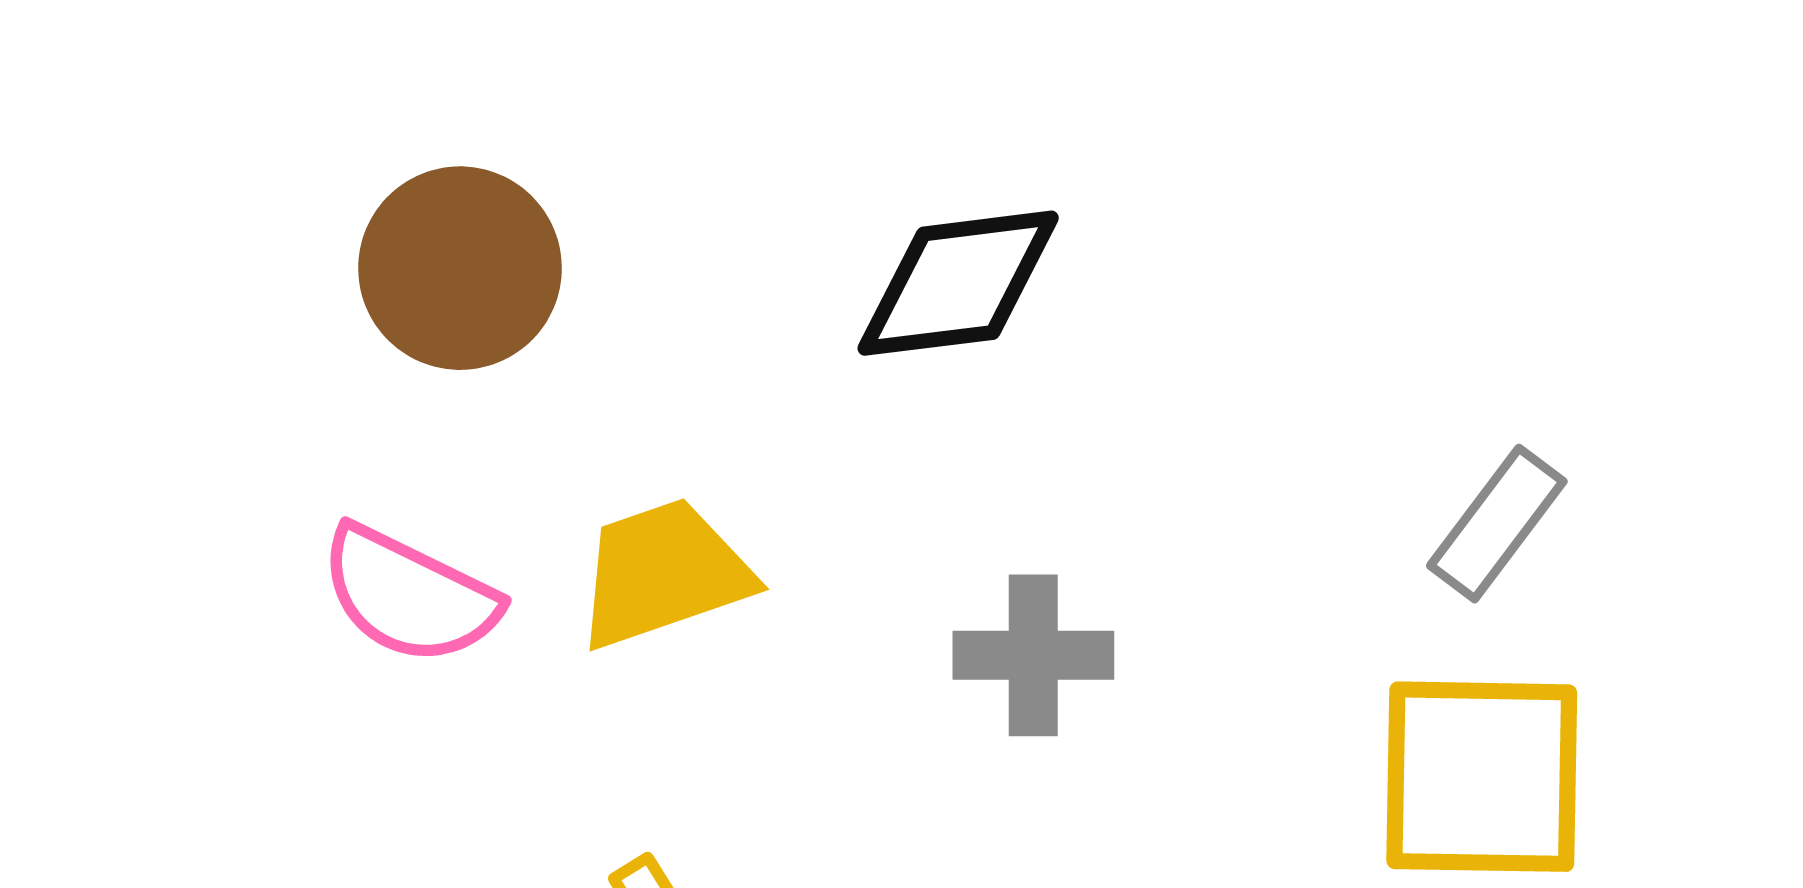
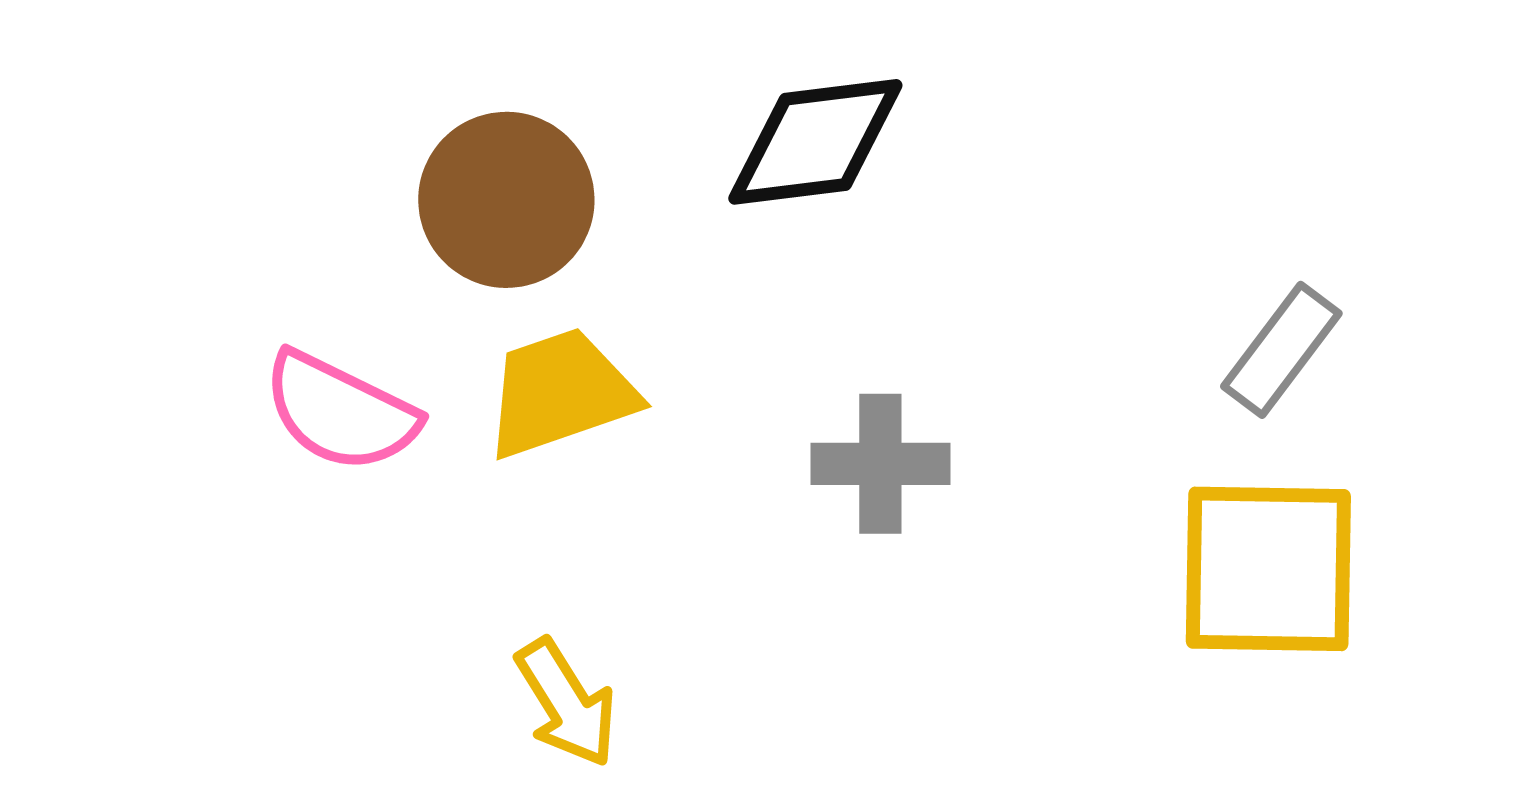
brown circle: (460, 268) -> (506, 200), moved

